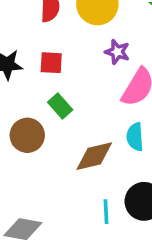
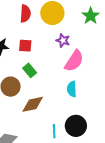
brown diamond: (94, 156) -> (33, 104), moved

